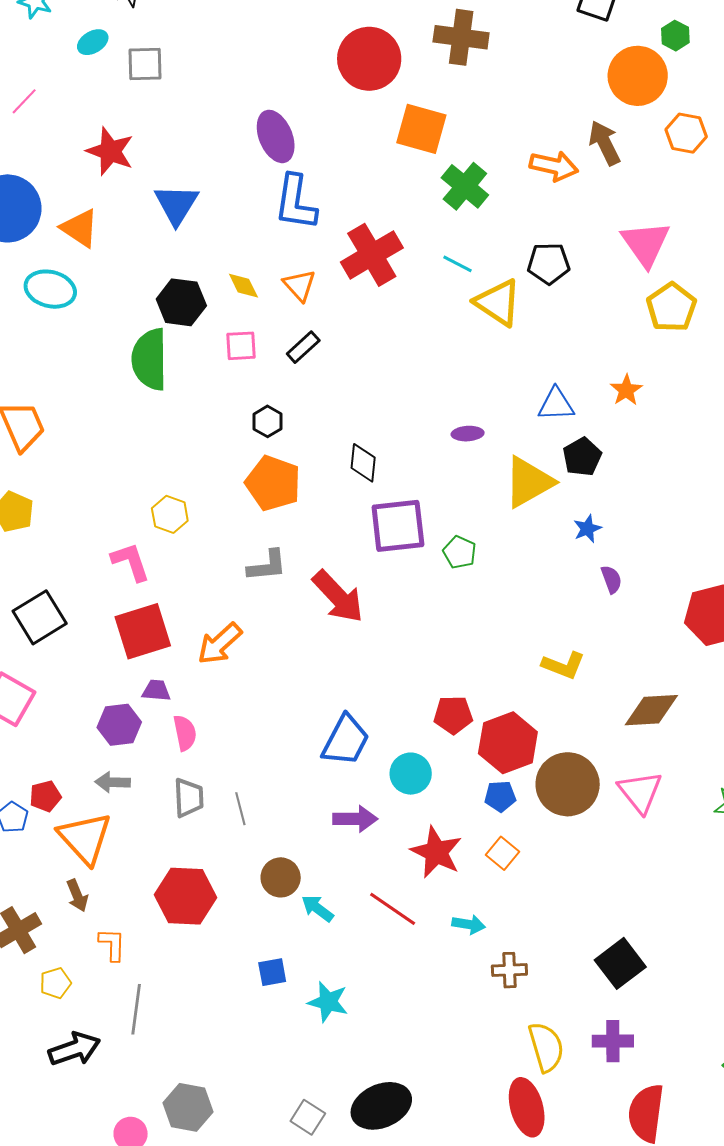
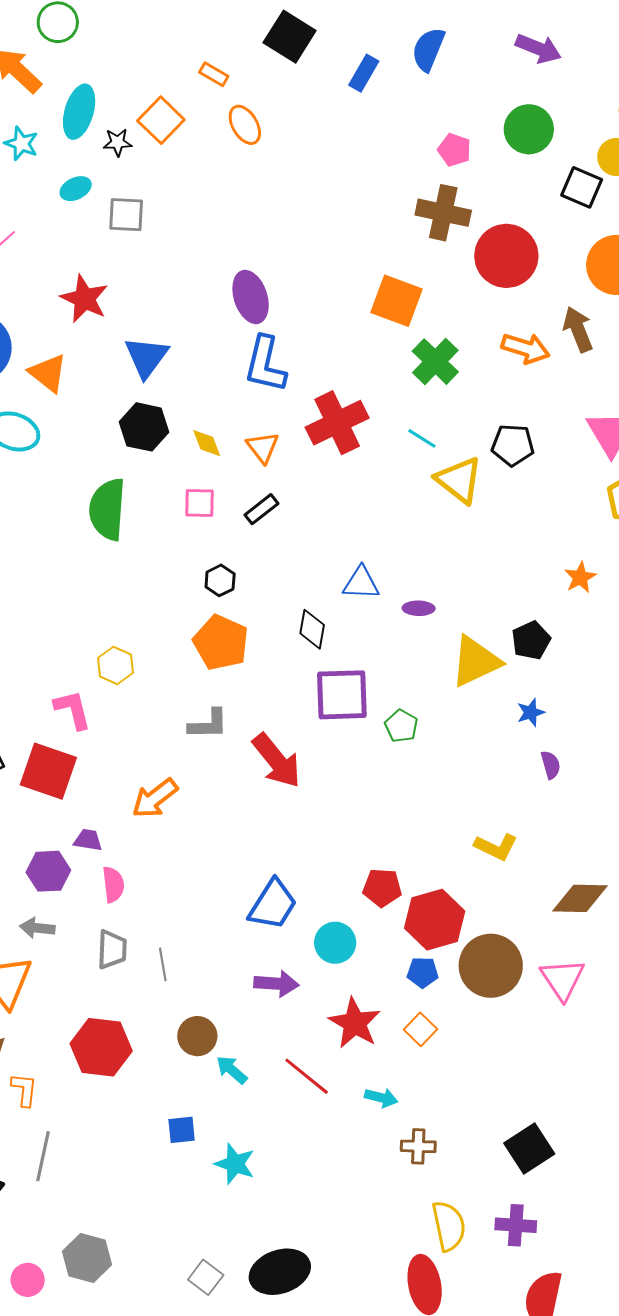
red circle: (369, 59) -> (506, 256), moved
black hexagon: (181, 302) -> (144, 427), moved
blue triangle: (556, 404) -> (361, 583), moved
red square: (143, 631) -> (48, 771), moved, turned 32

